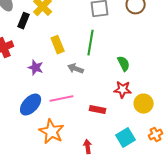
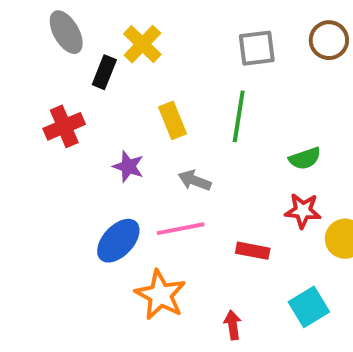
green semicircle: (124, 64) -> (305, 158), turned 98
gray arrow: (76, 69) -> (195, 181), moved

